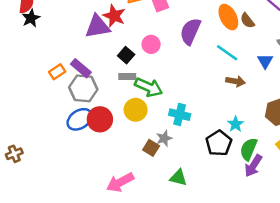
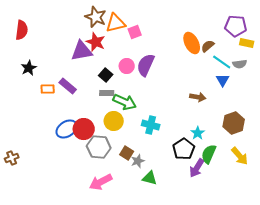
black star: (31, 18) -> (29, 68), moved
brown semicircle: (247, 21) -> (208, 46), turned 88
purple semicircle: (190, 31) -> (146, 65), moved
cyan line: (227, 53) -> (222, 62), moved
orange rectangle: (57, 72) -> (48, 89), turned 32
gray hexagon: (83, 88) -> (99, 147), moved
gray star: (164, 138) -> (138, 161), moved
purple arrow: (253, 166) -> (197, 168), moved

